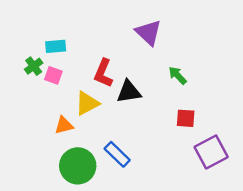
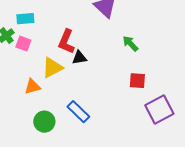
black triangle: (129, 92) -> (79, 58), moved, size x0.7
green circle: (78, 166) -> (44, 122), size x0.7

